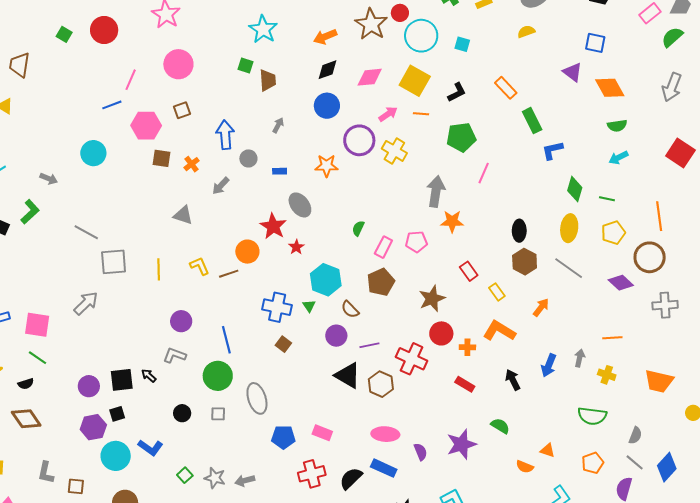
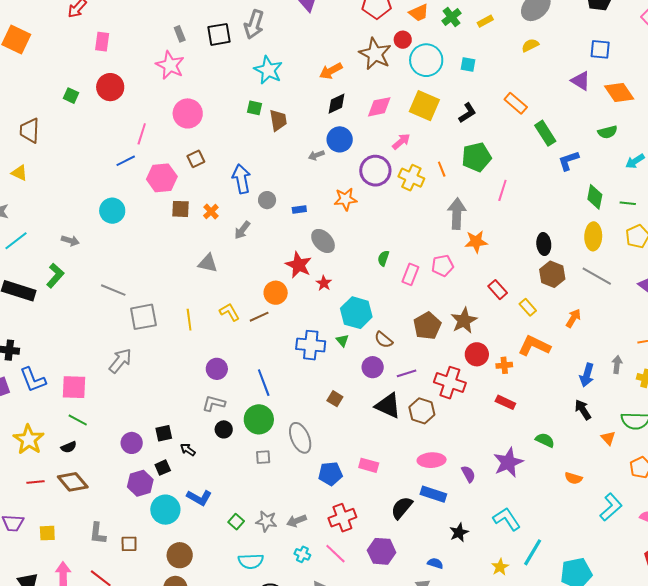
orange line: (421, 114) -> (442, 169), moved, turned 70
gray arrow: (278, 125) -> (316, 155), moved, turned -133
green semicircle: (617, 126) -> (608, 132), moved
brown pentagon: (381, 282) -> (427, 326), moved
brown square: (283, 344) -> (335, 399), moved
black arrow: (149, 376) -> (188, 450), moved
black square: (122, 380) -> (164, 433), size x0.7
black arrow: (513, 380) -> (583, 410), moved
black circle: (182, 413) -> (224, 429), moved
orange triangle: (548, 450) -> (608, 438), moved, turned 35
red cross: (312, 474) -> (342, 518), moved

